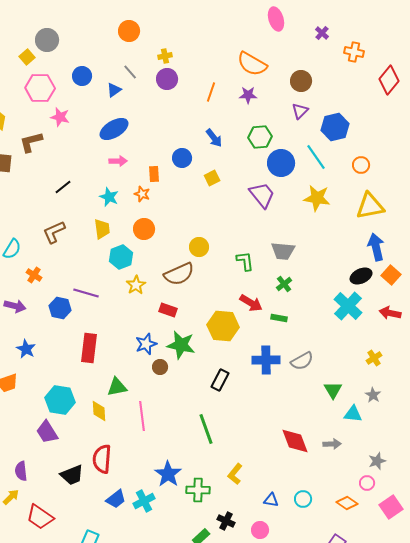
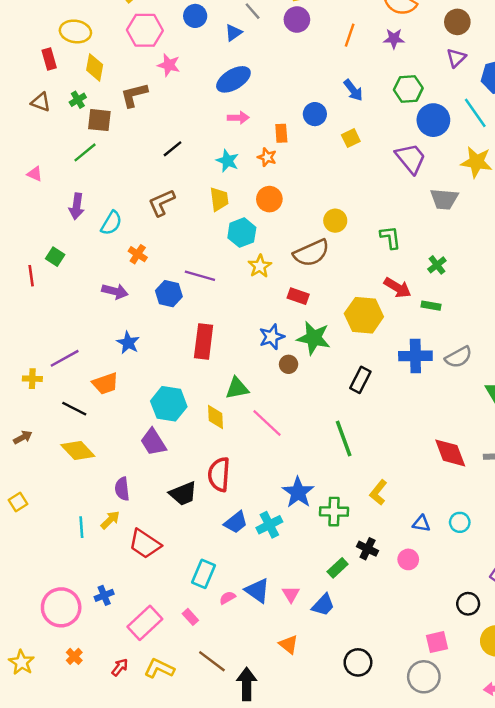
gray trapezoid: (283, 251) -> (444, 199), moved
pink line: (142, 416) -> (267, 423), turned -40

